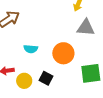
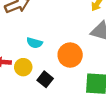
yellow circle: (24, 81) -> (23, 67), moved

